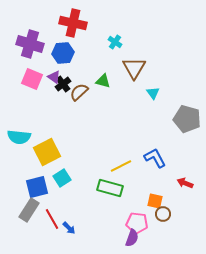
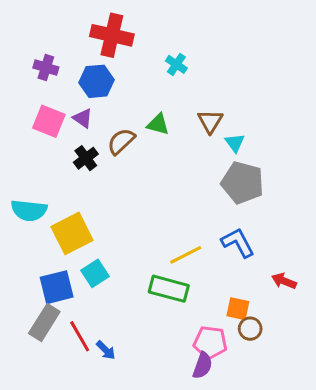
purple cross: (30, 44) -> (46, 68), size x0.6
brown triangle: (134, 68) -> (210, 121), moved, size x0.7
black cross: (63, 84) -> (86, 158), moved
gray pentagon: (187, 119) -> (242, 183), moved

